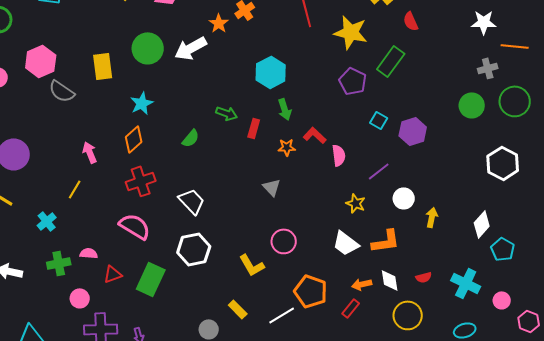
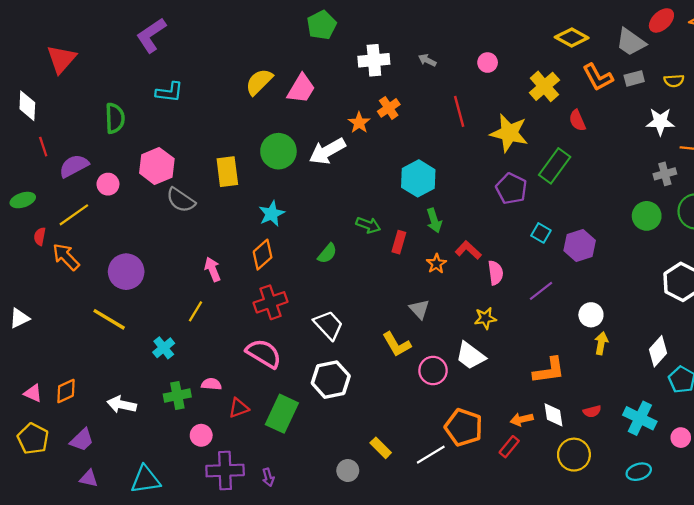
orange star: (287, 147) -> (436, 264), turned -30
white circle: (404, 198) -> (591, 315), moved
yellow star: (356, 203) -> (485, 318), moved, turned -30
white trapezoid: (346, 243) -> (471, 356), moved
yellow L-shape: (252, 265) -> (397, 344), moved

